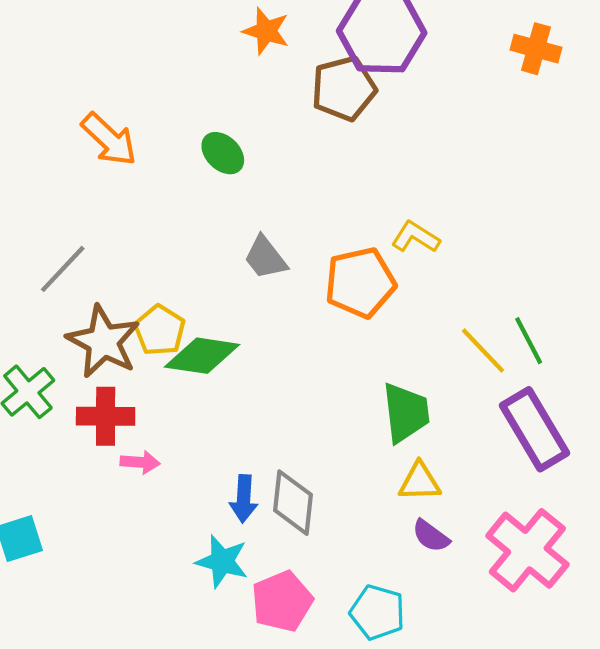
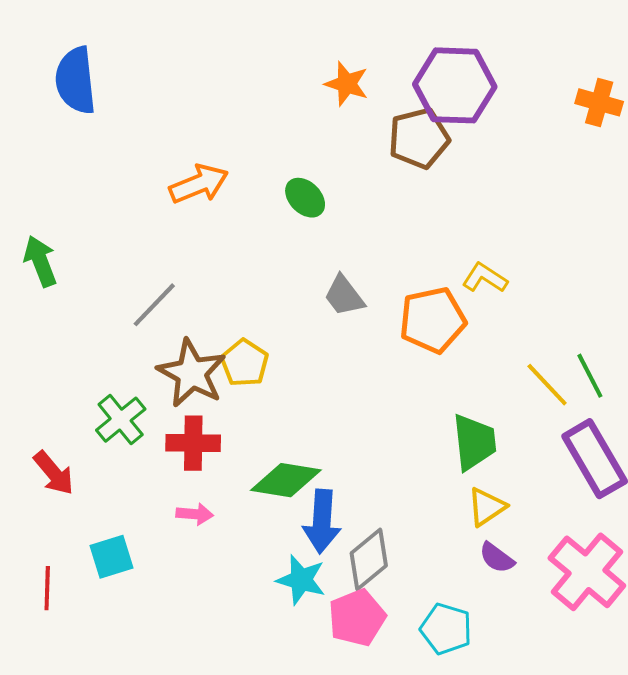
orange arrow: (109, 139) -> (199, 184), turned -66
green diamond: (202, 356) -> (286, 480), moved
pink arrow: (140, 462) -> (195, 514), moved
yellow triangle: (420, 482) -> (487, 507), turned -33
blue arrow: (244, 499) -> (322, 521), size x1.4
gray diamond: (293, 503) -> (369, 559), moved, turned 44

